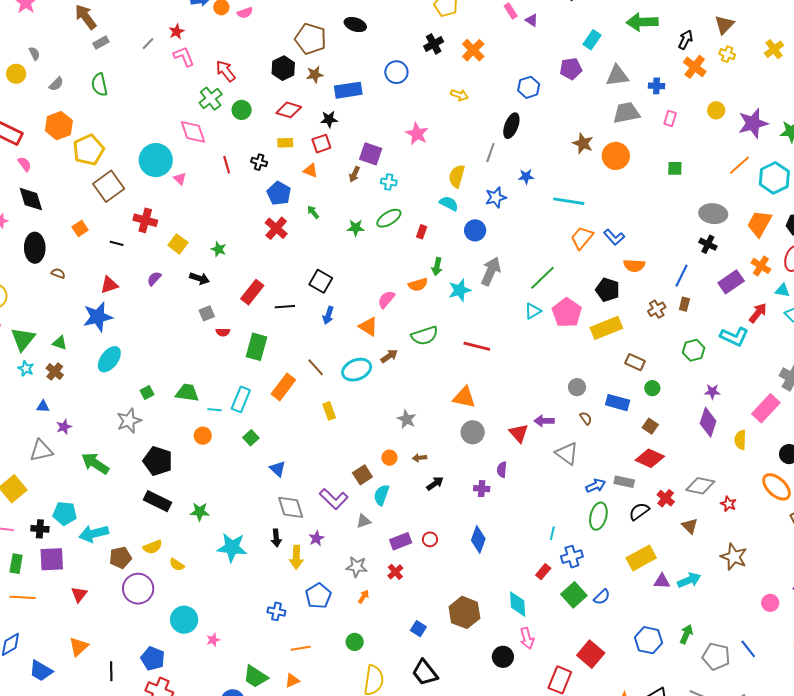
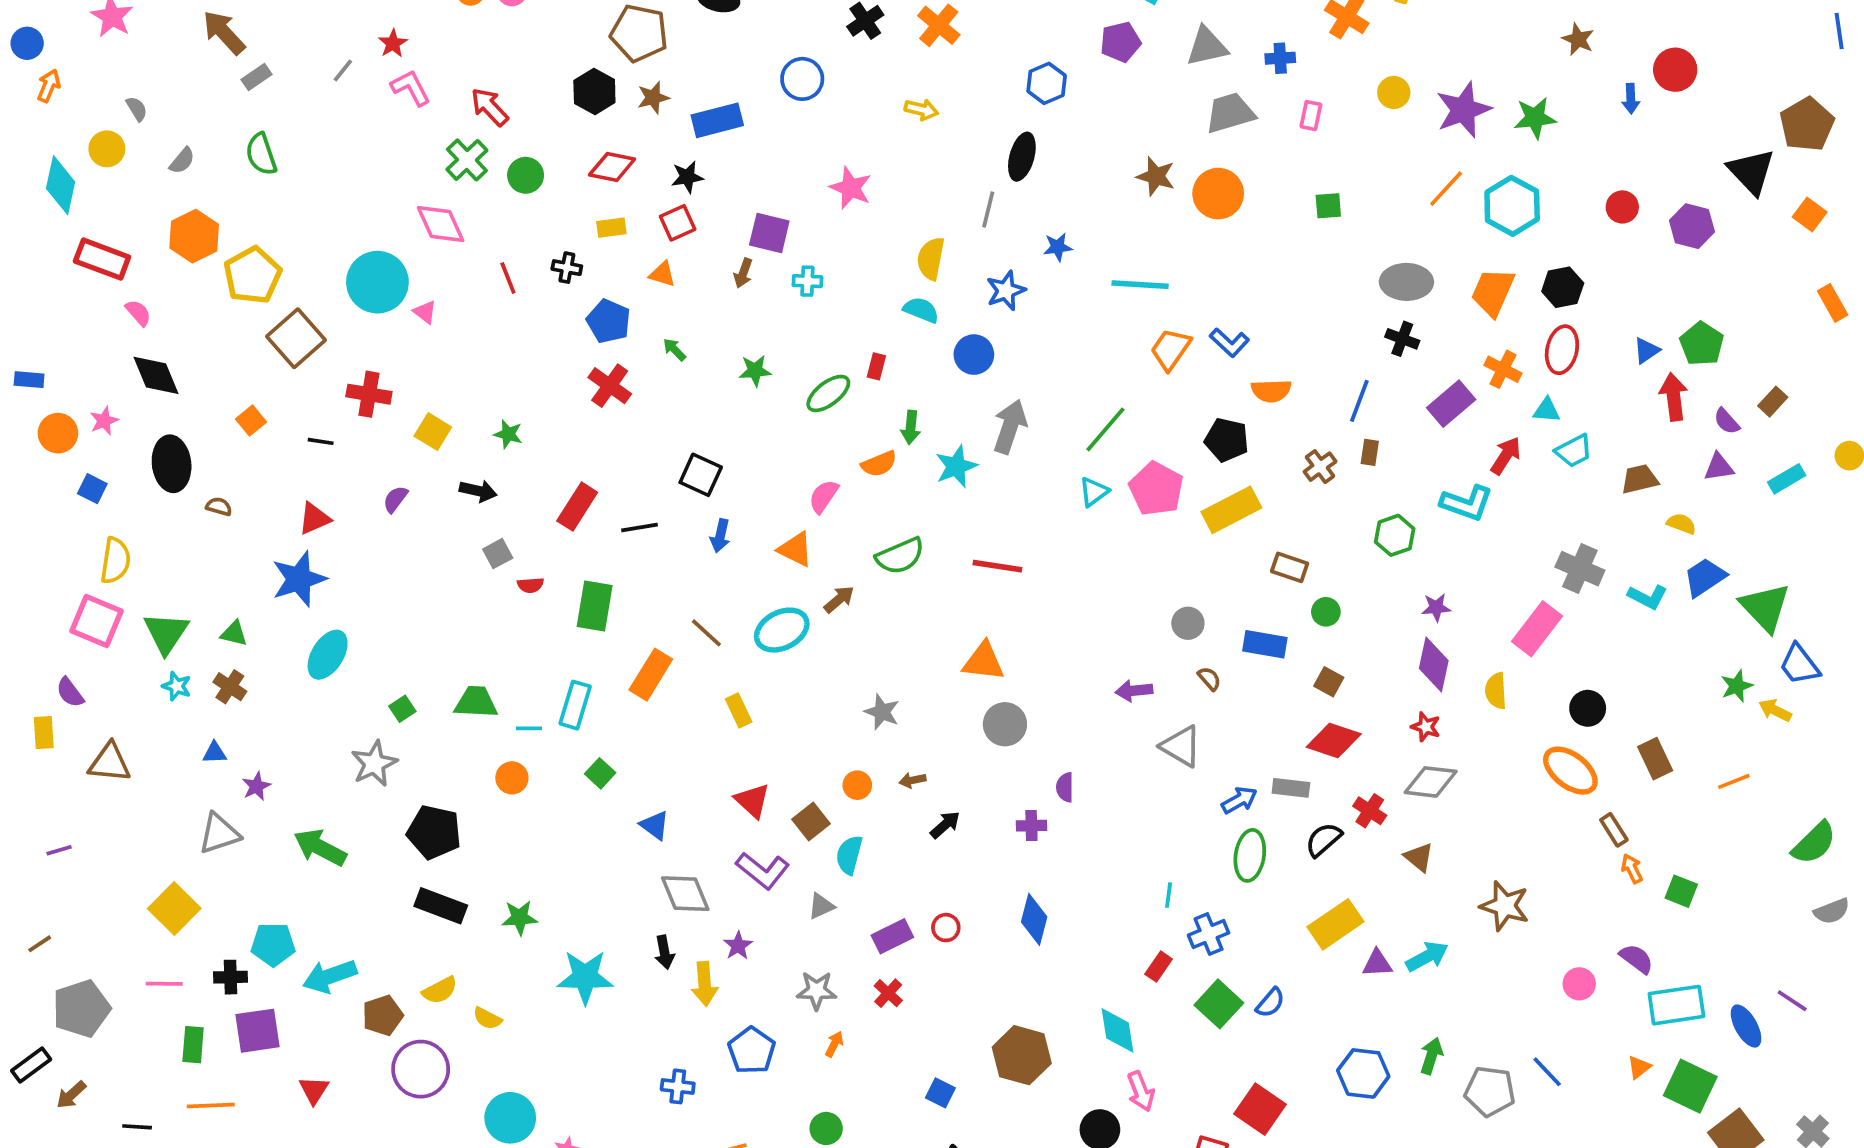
green ellipse: (389, 218) -> (828, 393), moved
red triangle: (519, 433) -> (752, 801), moved
red star: (728, 504) -> (1426, 727), moved

